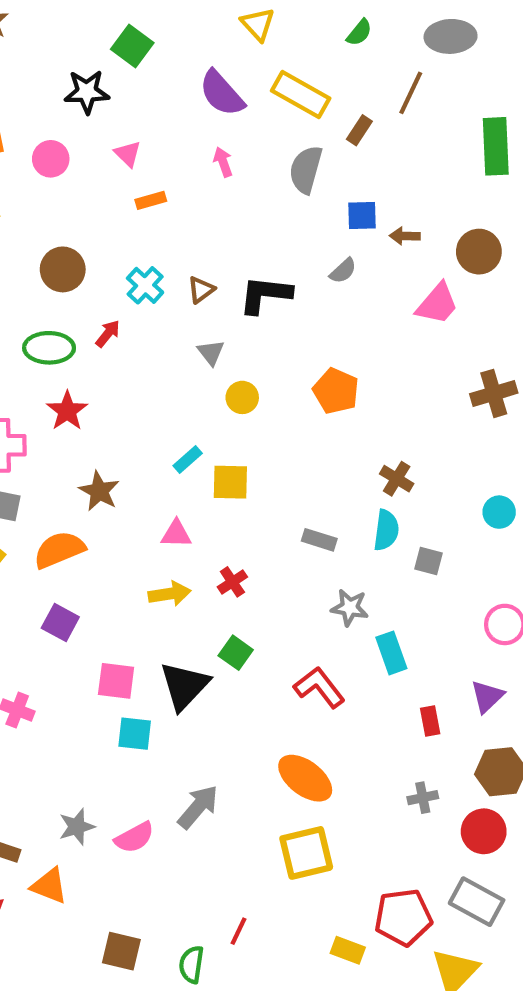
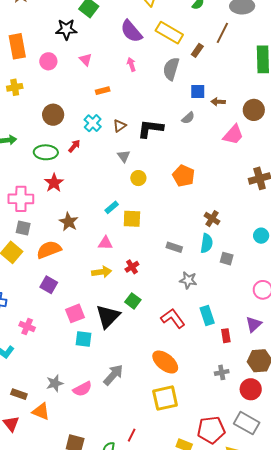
orange rectangle: (151, 200) -> (103, 91), moved
cyan rectangle: (391, 653) -> (207, 315), moved
pink square: (116, 681) -> (75, 313), turned -30

